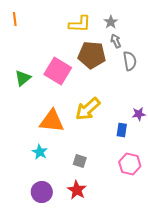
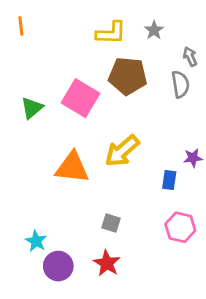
gray arrow: (116, 41) -> (190, 57), moved
cyan star: (40, 152) -> (36, 241), moved

